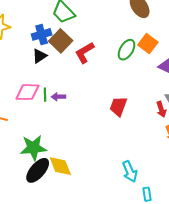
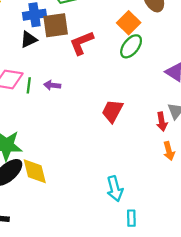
brown square: (61, 41) -> (56, 25), turned 30
orange square: (148, 44) -> (129, 23), moved
purple arrow: (58, 97) -> (52, 85), moved

